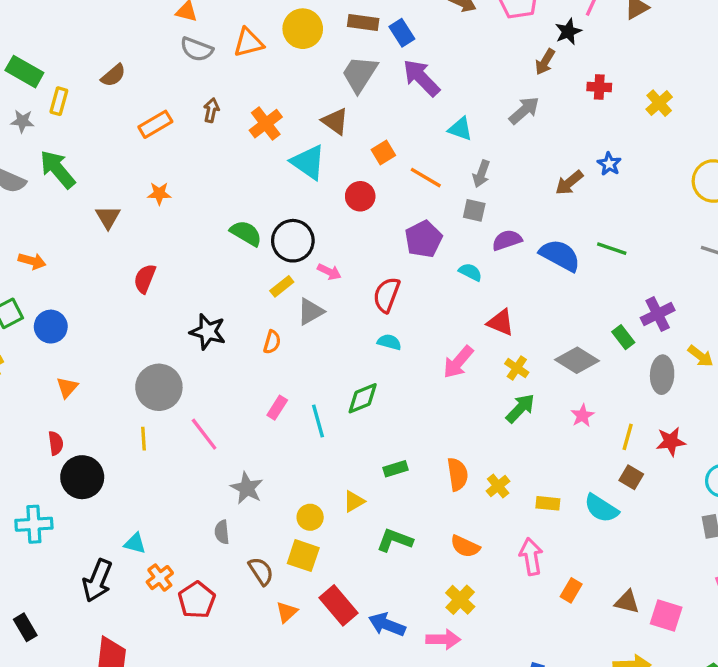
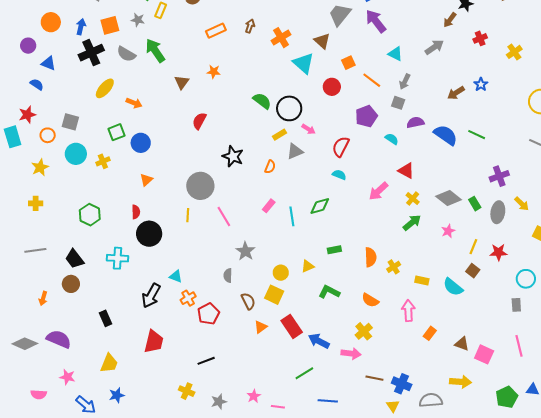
red cross: (599, 87) -> (480, 38), turned -32
green rectangle: (623, 337) -> (475, 204), moved

